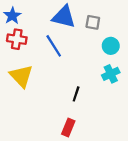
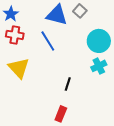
gray square: (93, 22) -> (80, 11), moved, turned 32
cyan circle: (111, 46) -> (99, 41), size x1.5

